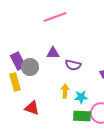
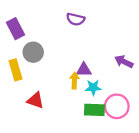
purple triangle: (53, 53) -> (84, 70), moved
purple rectangle: (18, 61) -> (16, 29), moved
purple semicircle: (73, 65) -> (76, 19), moved

